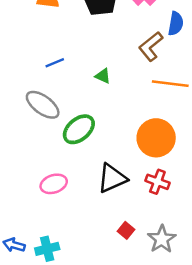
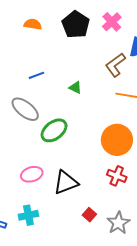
black triangle: (112, 178) -> (66, 183), moved
cyan cross: (47, 249) -> (28, 215), moved

